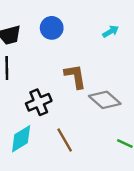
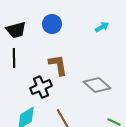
brown L-shape: (75, 76) -> (58, 65), moved

